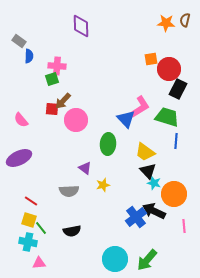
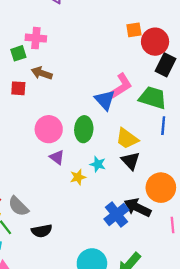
pink cross: (57, 66) -> (36, 38), moved
brown arrow: (63, 101) -> (42, 73), moved, turned 66
pink circle: (76, 120) -> (49, 129), moved
cyan star: (154, 183) -> (98, 164), moved
gray semicircle: (69, 191) -> (18, 206), moved, turned 48

